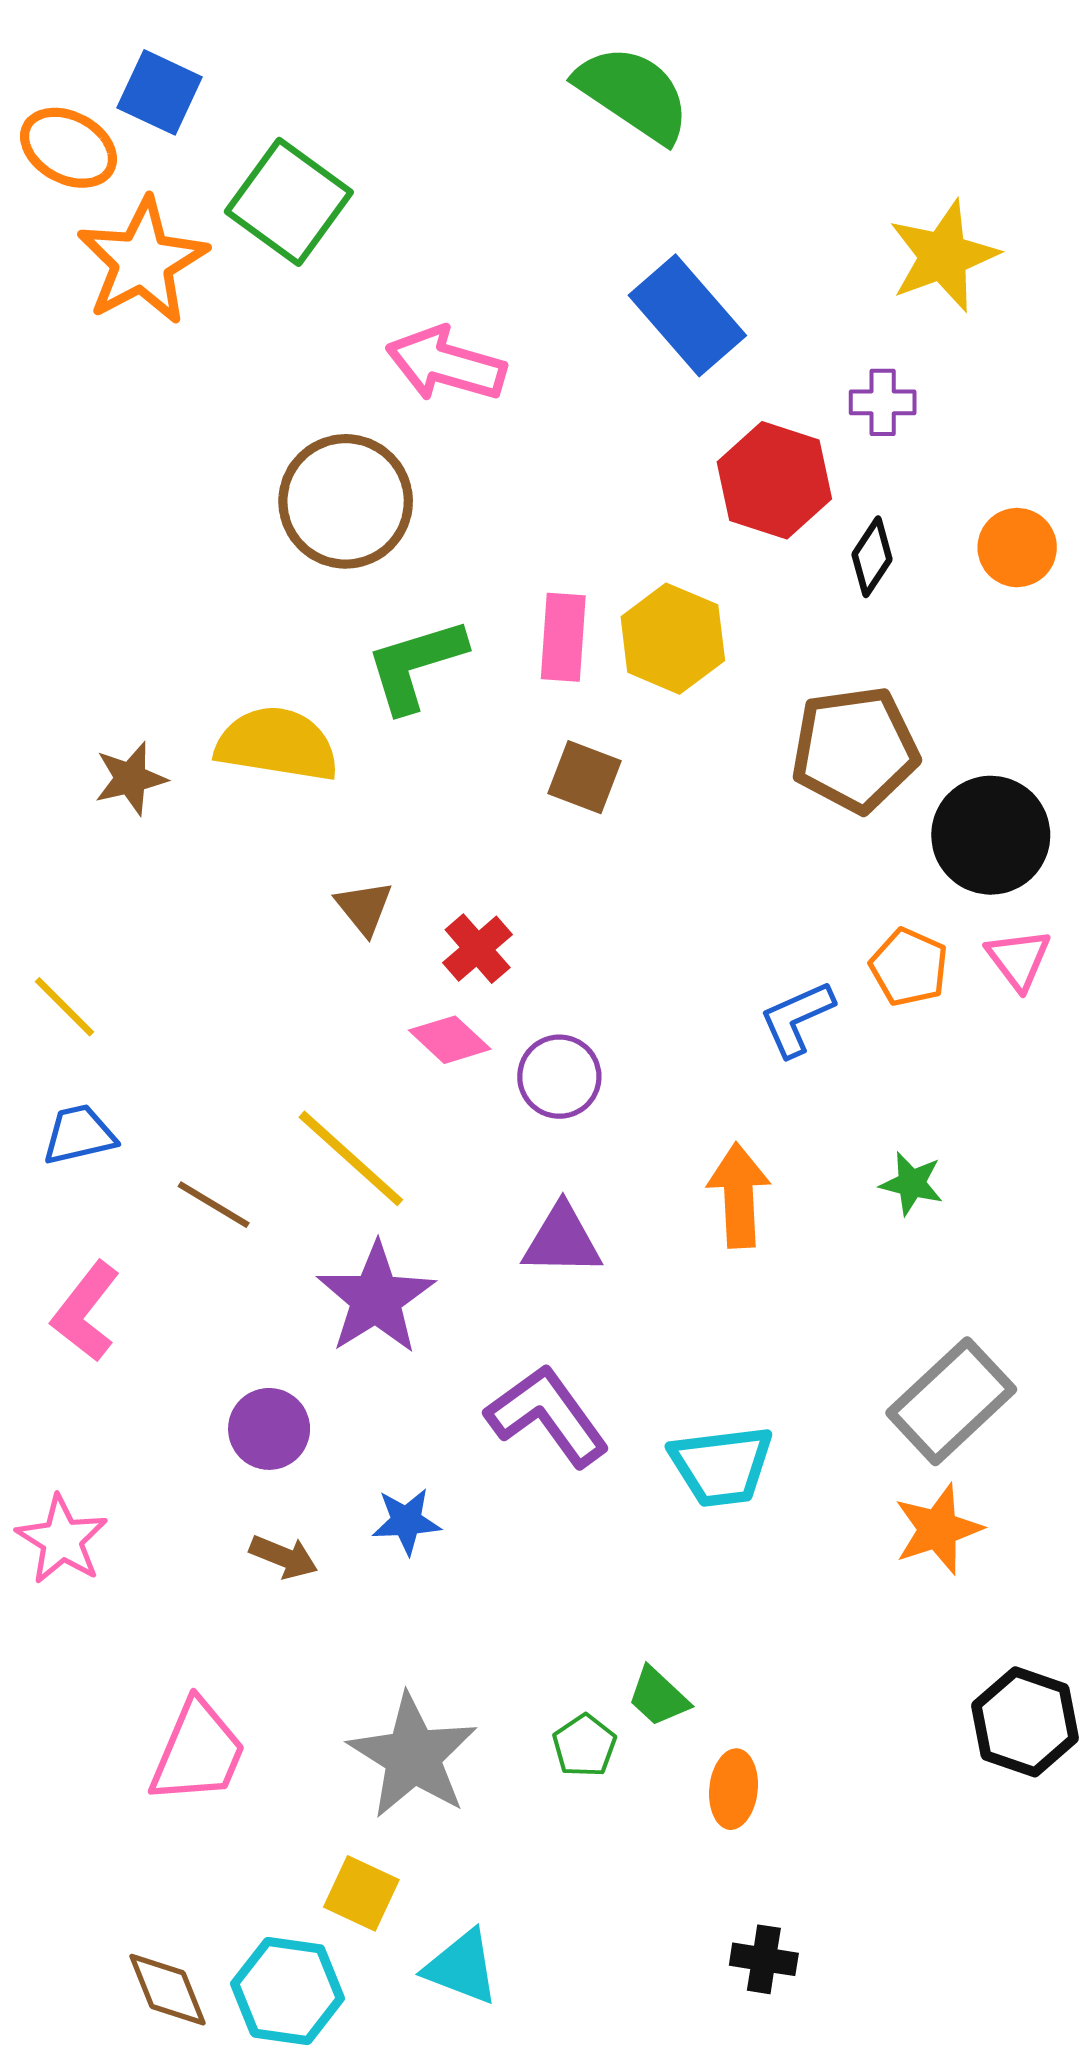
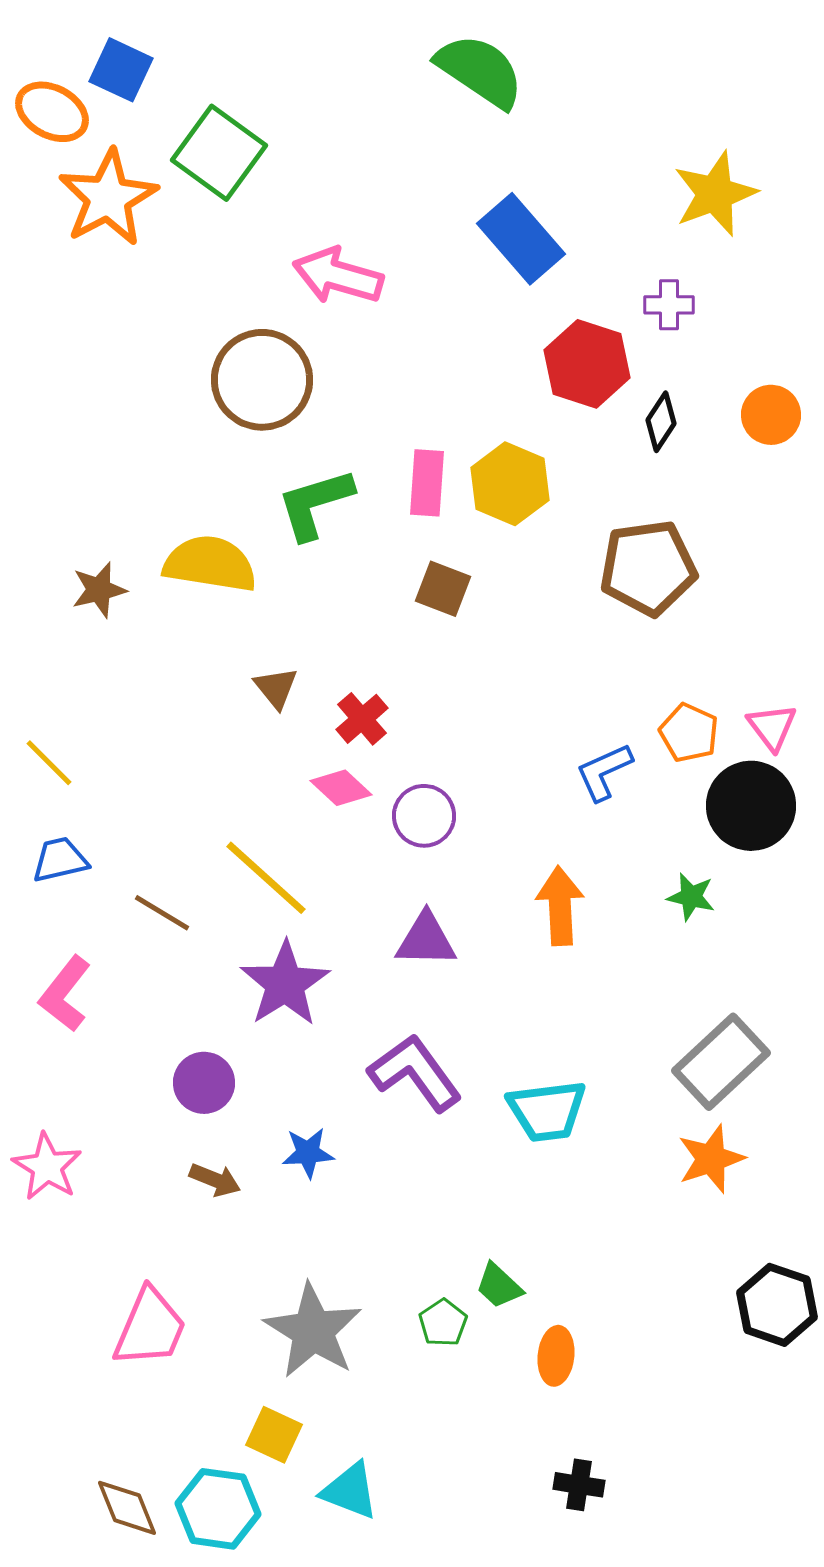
black circle: (991, 835) -> (751, 806), moved

